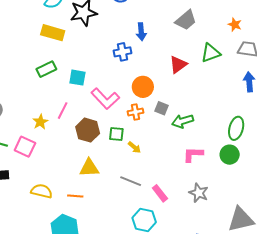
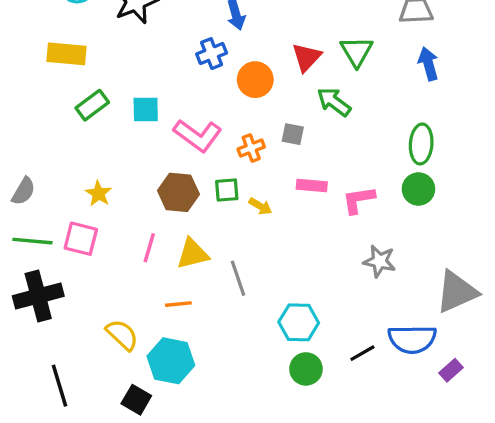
yellow rectangle: (53, 33) -> (67, 54), moved
green triangle: (211, 53) -> (357, 52), moved, turned -30
orange circle: (143, 87) -> (255, 80), moved
pink line: (63, 111) -> (149, 248), moved
green arrow: (183, 121) -> (334, 102), moved, turned 65
gray line: (131, 181) -> (238, 278), moved, turned 60
yellow semicircle: (42, 191) -> (122, 335), moved, turned 40
pink rectangle: (160, 193) -> (312, 186), moved, turned -36

